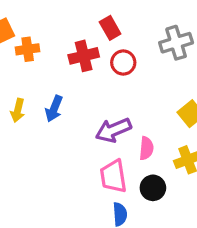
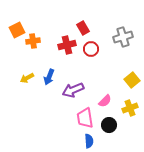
yellow arrow: (18, 110) -> (27, 78), turned 48
purple arrow: (113, 130) -> (73, 90), moved
pink semicircle: (146, 148) -> (105, 101), turned 40

